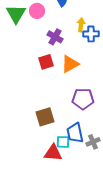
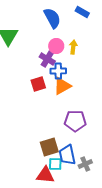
pink circle: (37, 11) -> (56, 46), moved
blue cross: (91, 34) -> (58, 71), moved
brown square: (45, 117) -> (49, 147), moved

